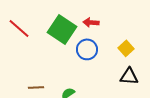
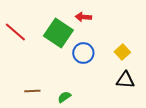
red arrow: (91, 22) -> (83, 17), moved

